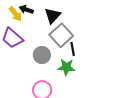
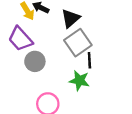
gray circle: (42, 55) -> (35, 61), moved

